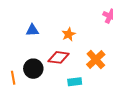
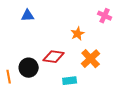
blue triangle: (32, 30) -> (28, 16), moved
orange star: (69, 34) -> (78, 34), moved

